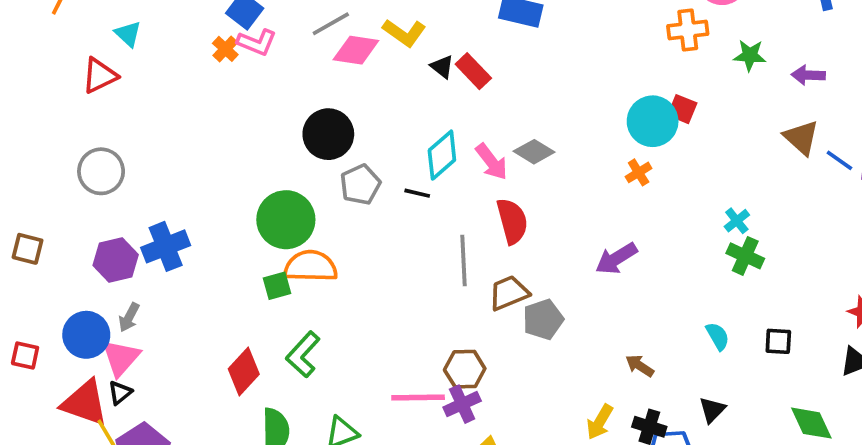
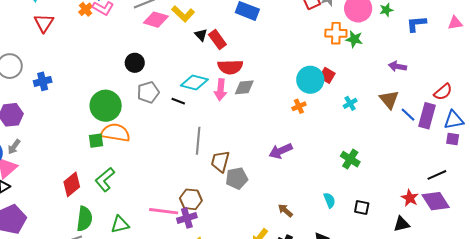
green star: (750, 55) -> (354, 39), moved
red triangle: (100, 76) -> (44, 23), moved, turned -40
black circle: (328, 134) -> (135, 63), size x0.7
gray diamond: (534, 152) -> (244, 87), turned -45
cyan diamond: (442, 155) -> (194, 82), turned 48
pink arrow: (492, 162) -> (221, 90), turned 35
red semicircle: (512, 221) -> (230, 67), moved, turned 95
cyan cross: (737, 221) -> (350, 103), moved
blue cross: (166, 246) -> (43, 81), moved, size x0.7
brown trapezoid: (509, 293) -> (220, 162), turned -60

